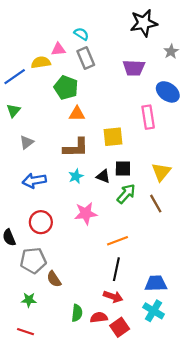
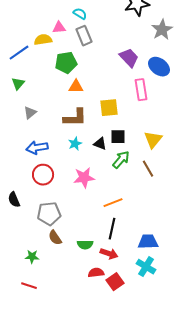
gray star: (171, 51) -> (162, 30), size x1.5
purple trapezoid: (134, 68) -> (129, 58), moved, turned -135
green pentagon: (66, 88) -> (66, 63), turned -30
red circle: (41, 222) -> (43, 175), moved
gray pentagon: (33, 260) -> (49, 214), moved
green semicircle: (77, 313) -> (85, 245), moved, turned 84

